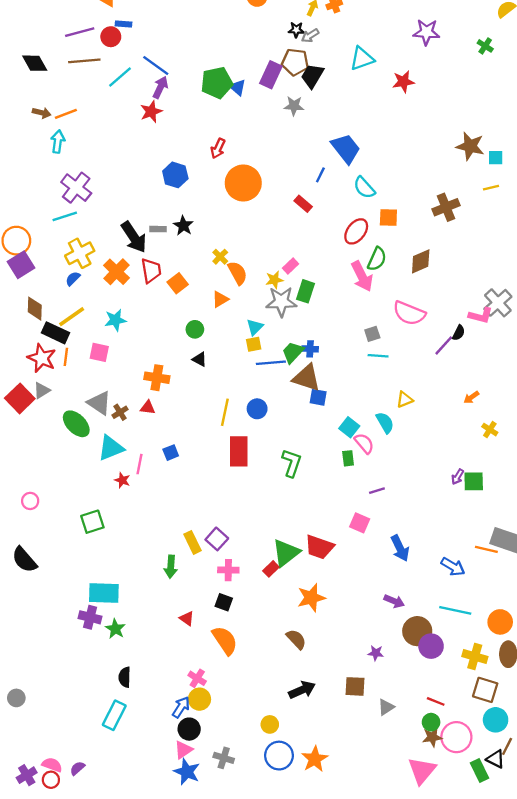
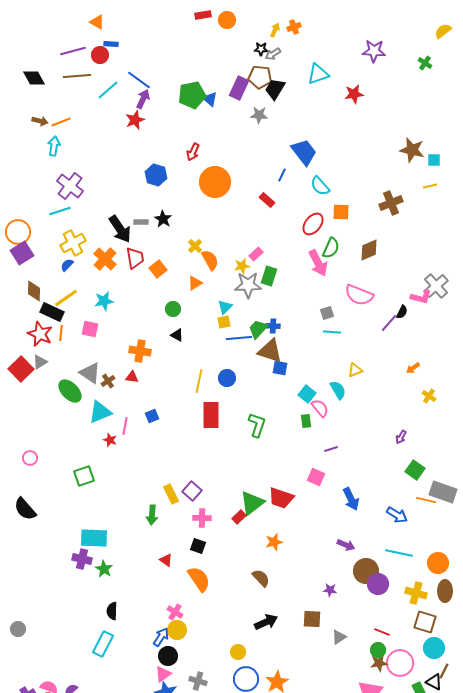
green square: (474, 481) -> (415, 470), moved, turned 36
orange star: (311, 598) -> (274, 542), size x0.7

